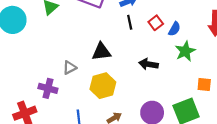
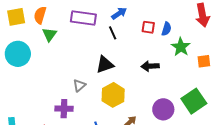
black line: (130, 22) -> (113, 33), moved
red square: (156, 23) -> (148, 27), turned -32
orange square: (204, 84) -> (204, 61), moved

